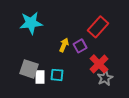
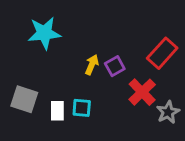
red rectangle: (98, 27) -> (162, 53), moved
gray square: (29, 69) -> (24, 99), moved
gray star: (105, 78) -> (168, 112), moved

